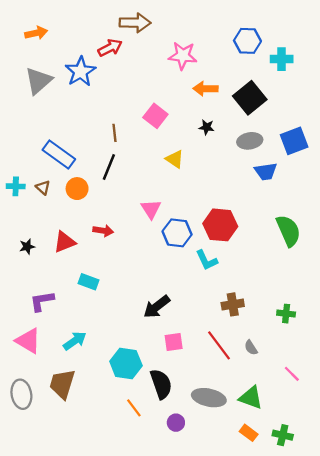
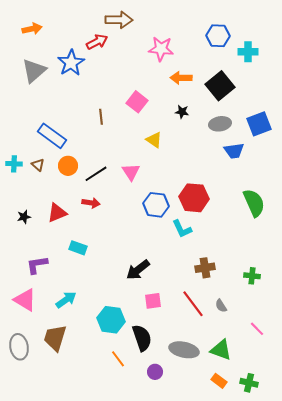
black line: (109, 167) -> (96, 174), moved, turned 35
pink triangle: (151, 209) -> (131, 172), moved

